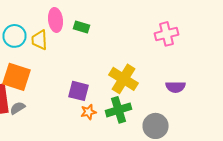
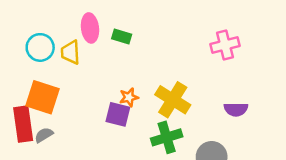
orange star: (88, 112) -> (129, 97), moved

